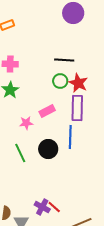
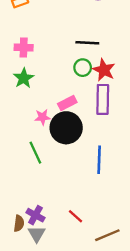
blue line: (70, 137) -> (99, 160), moved
black circle: (48, 149) -> (66, 128), moved, size x1.4
purple cross: (42, 207) -> (35, 215), moved

